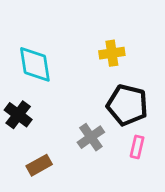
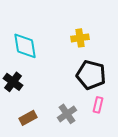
gray cross: (91, 137) -> (67, 114), moved

